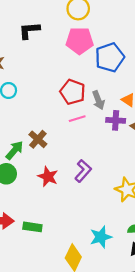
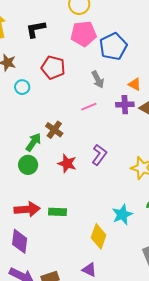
red pentagon: (73, 92) -> (53, 67), moved
gray arrow: (98, 100) -> (98, 79), moved

